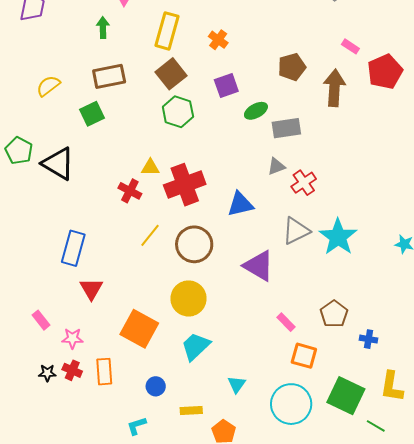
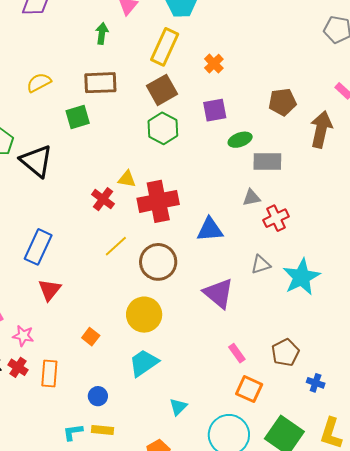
gray triangle: (296, 231) -> (261, 265), size x0.7
orange square: (139, 329) -> (91, 337), size x0.5
yellow rectangle: (191, 410) -> (102, 430), moved

